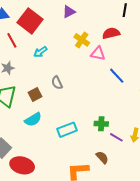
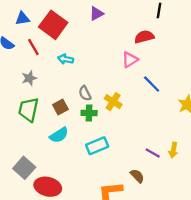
yellow cross: (82, 40) -> (113, 102), moved
cyan arrow: (40, 52) -> (66, 59), turned 48
pink triangle: (98, 54) -> (130, 60), turned -42
green cross: (101, 124) -> (89, 113), moved

